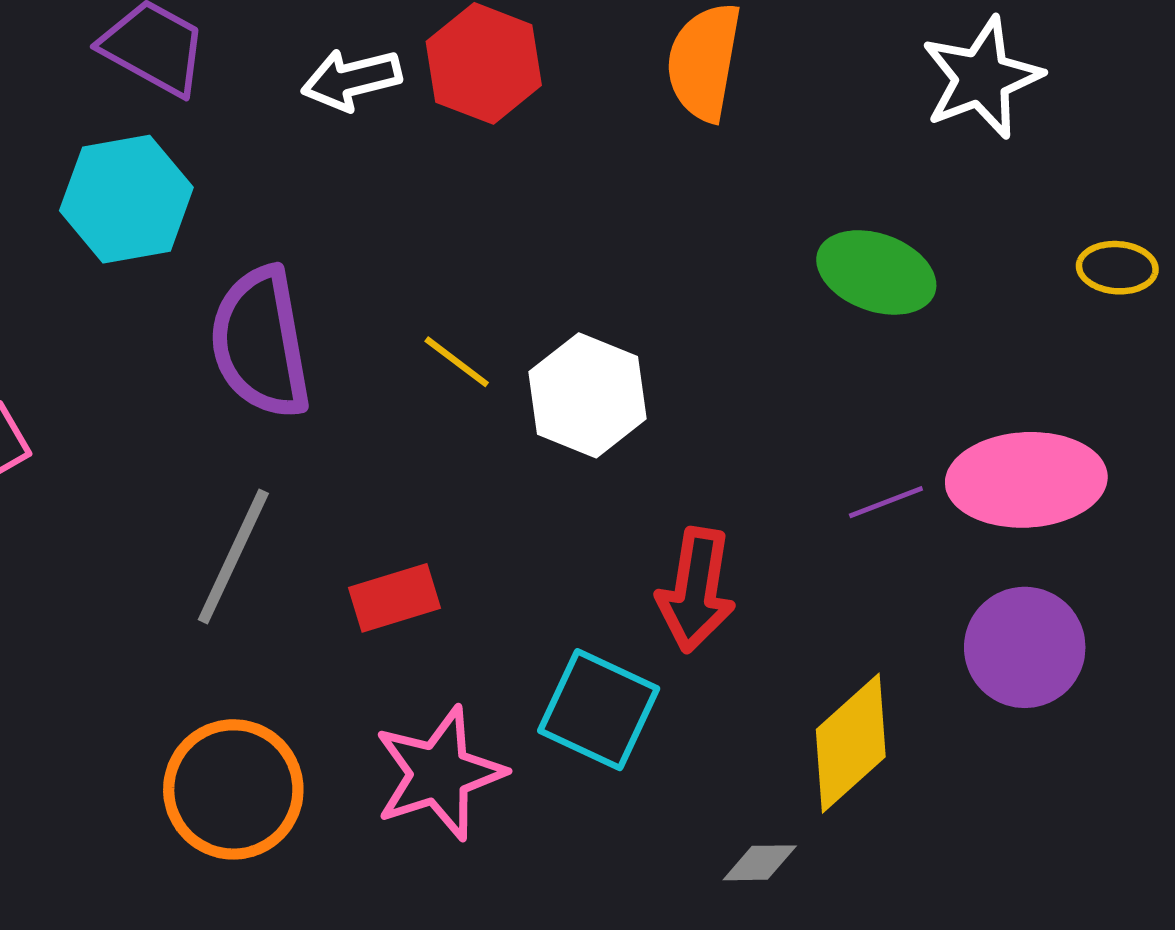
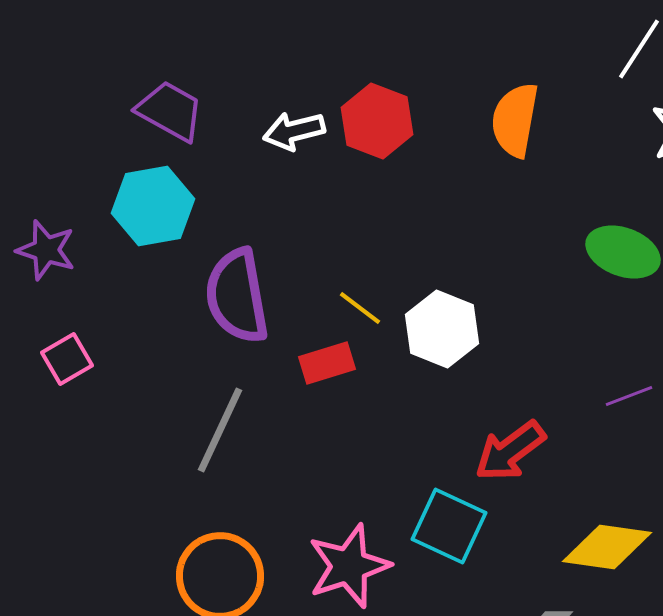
red arrow: (696, 590) -> (510, 451), turned 44
red rectangle: (394, 598) -> (327, 363), moved
yellow diamond: (851, 743) -> (607, 547), turned 50

